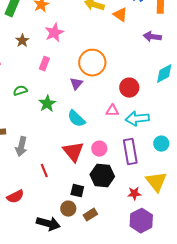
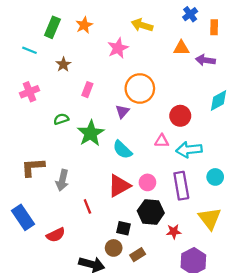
orange triangle: (120, 15) -> (181, 48), moved, turned -35
pink star: (54, 33) -> (118, 48), moved
green star: (47, 104) -> (91, 133), size x1.4
red triangle: (73, 152) -> (119, 186), turned 40
red star: (134, 194) -> (174, 232), moved

